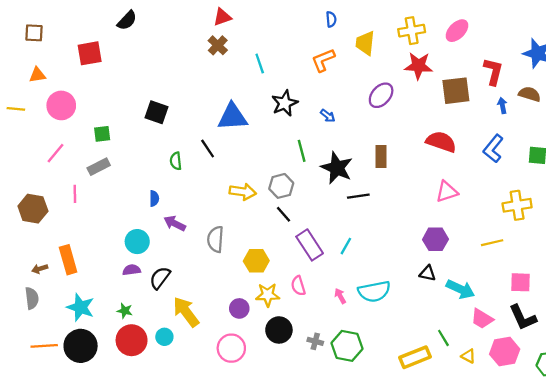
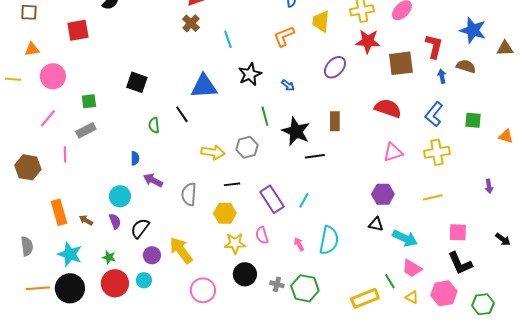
yellow cross: (517, 205) -> (437, 152), moved
black line: (284, 214) -> (232, 184), moved, turned -56
brown arrow: (40, 269) -> (86, 220), moved, turned 48
purple semicircle: (132, 270) -> (115, 221), turned 77
cyan semicircle: (374, 291) -> (329, 240), turned -68
purple circle: (239, 308) -> (152, 255), moved
yellow arrow: (186, 312) -> (181, 250), moved
pink trapezoid: (482, 319) -> (412, 268), moved

